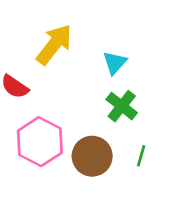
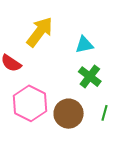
cyan triangle: (115, 63) -> (84, 45), turned 36

